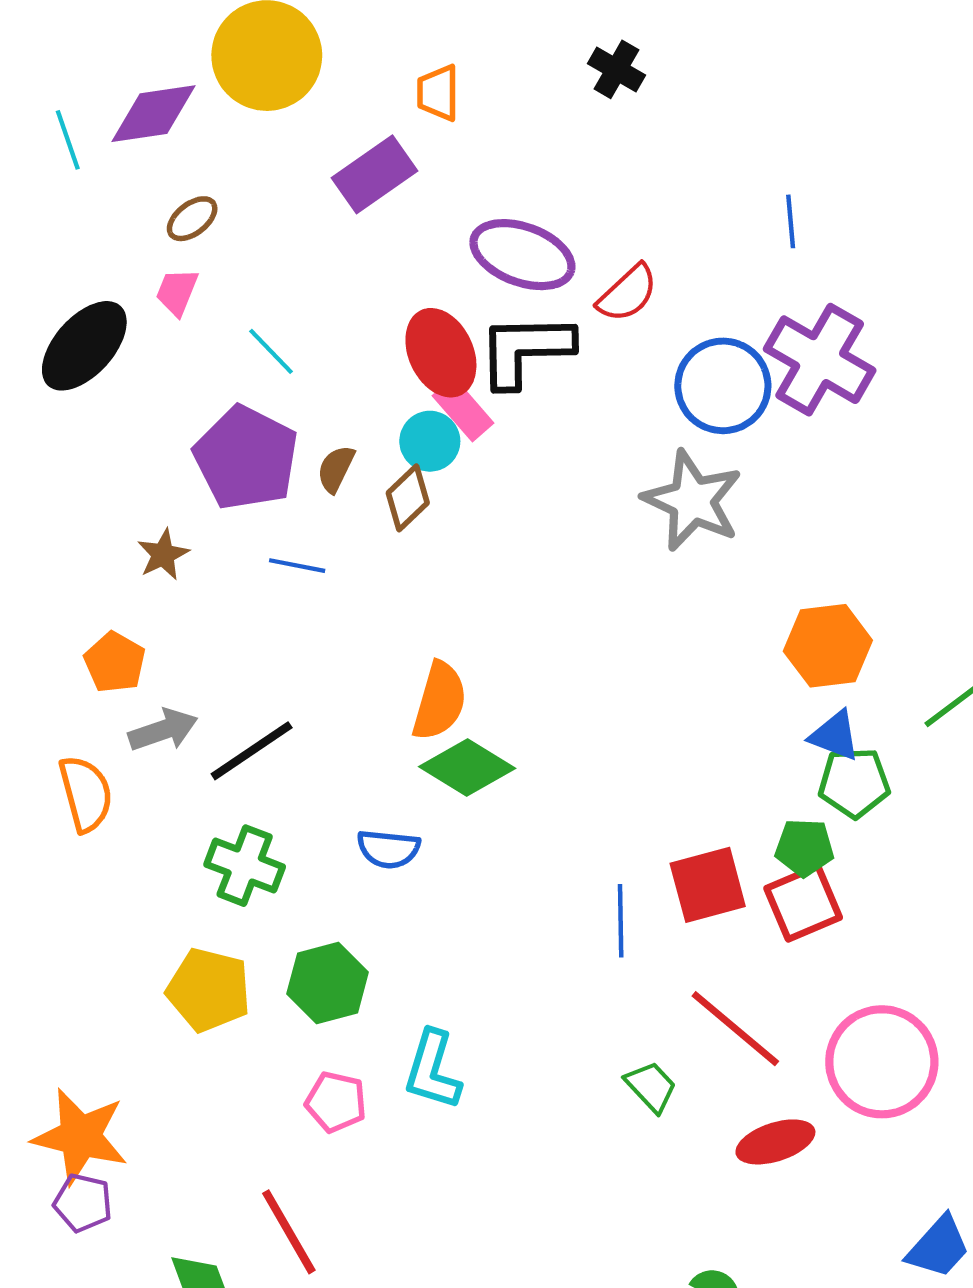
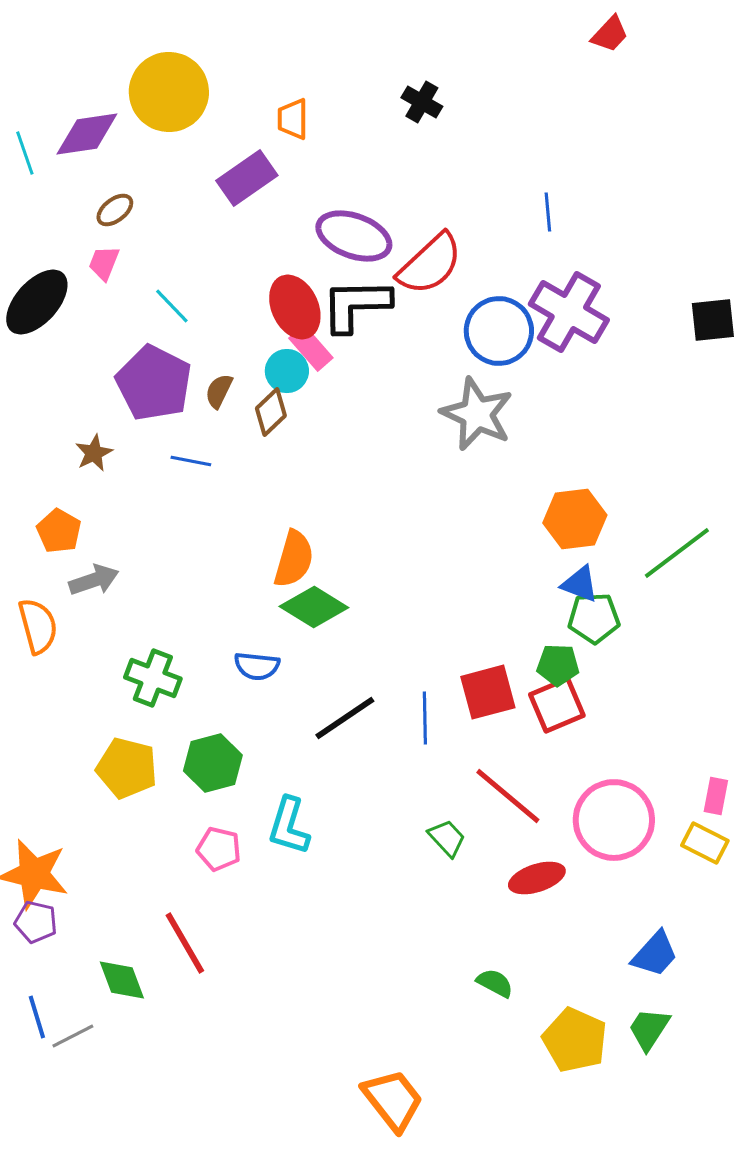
red semicircle: (628, 293) -> (430, 264), size x1.5
black line: (252, 751) -> (345, 718), moved

